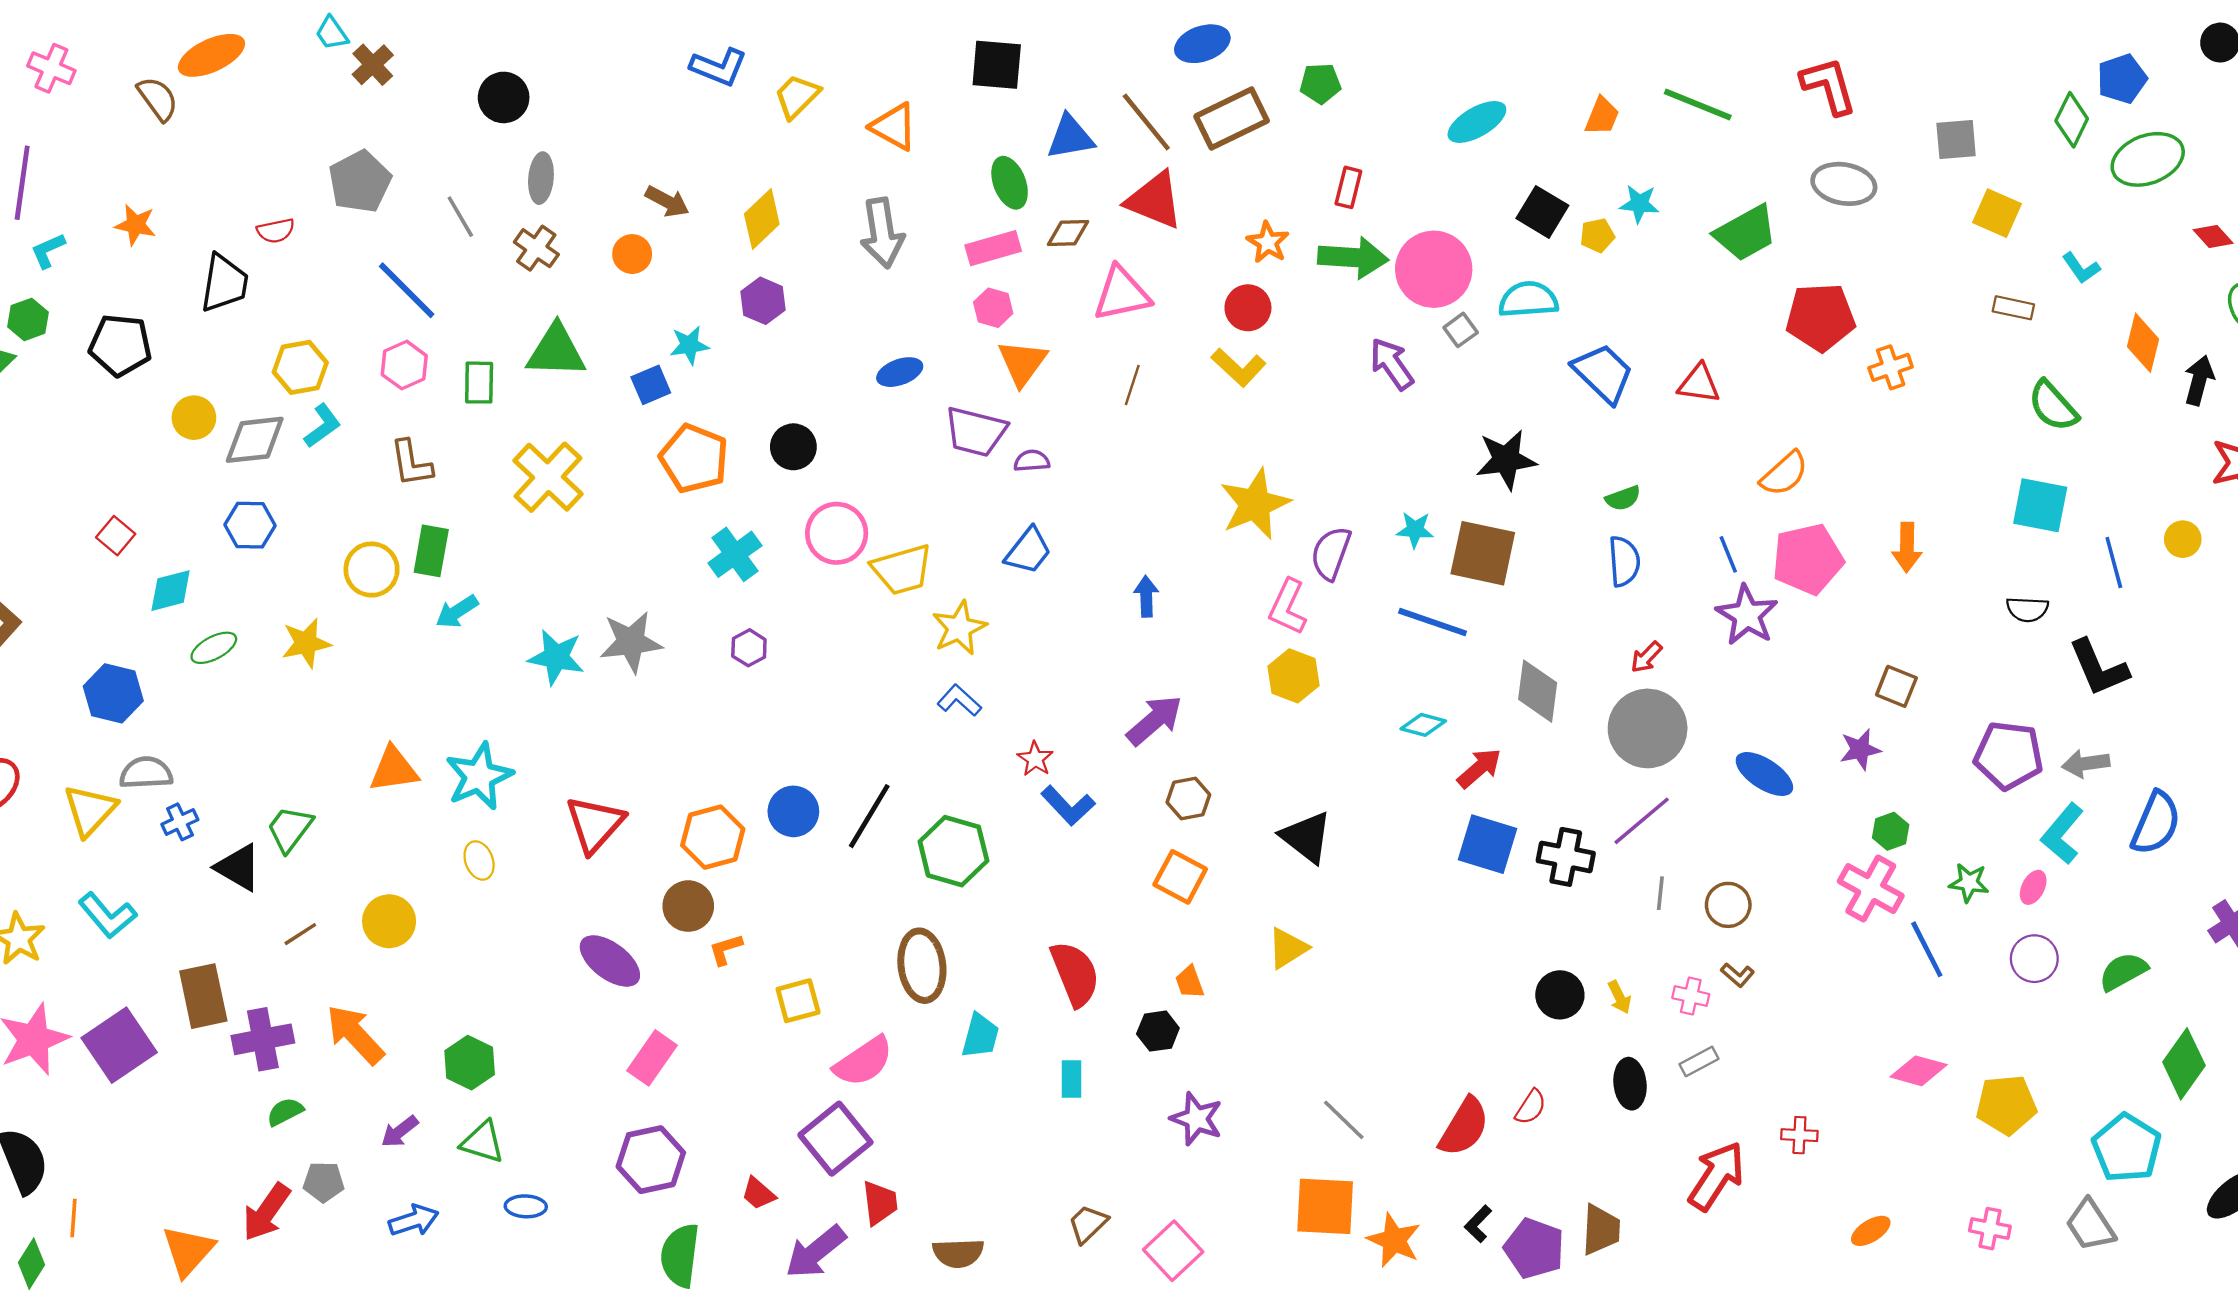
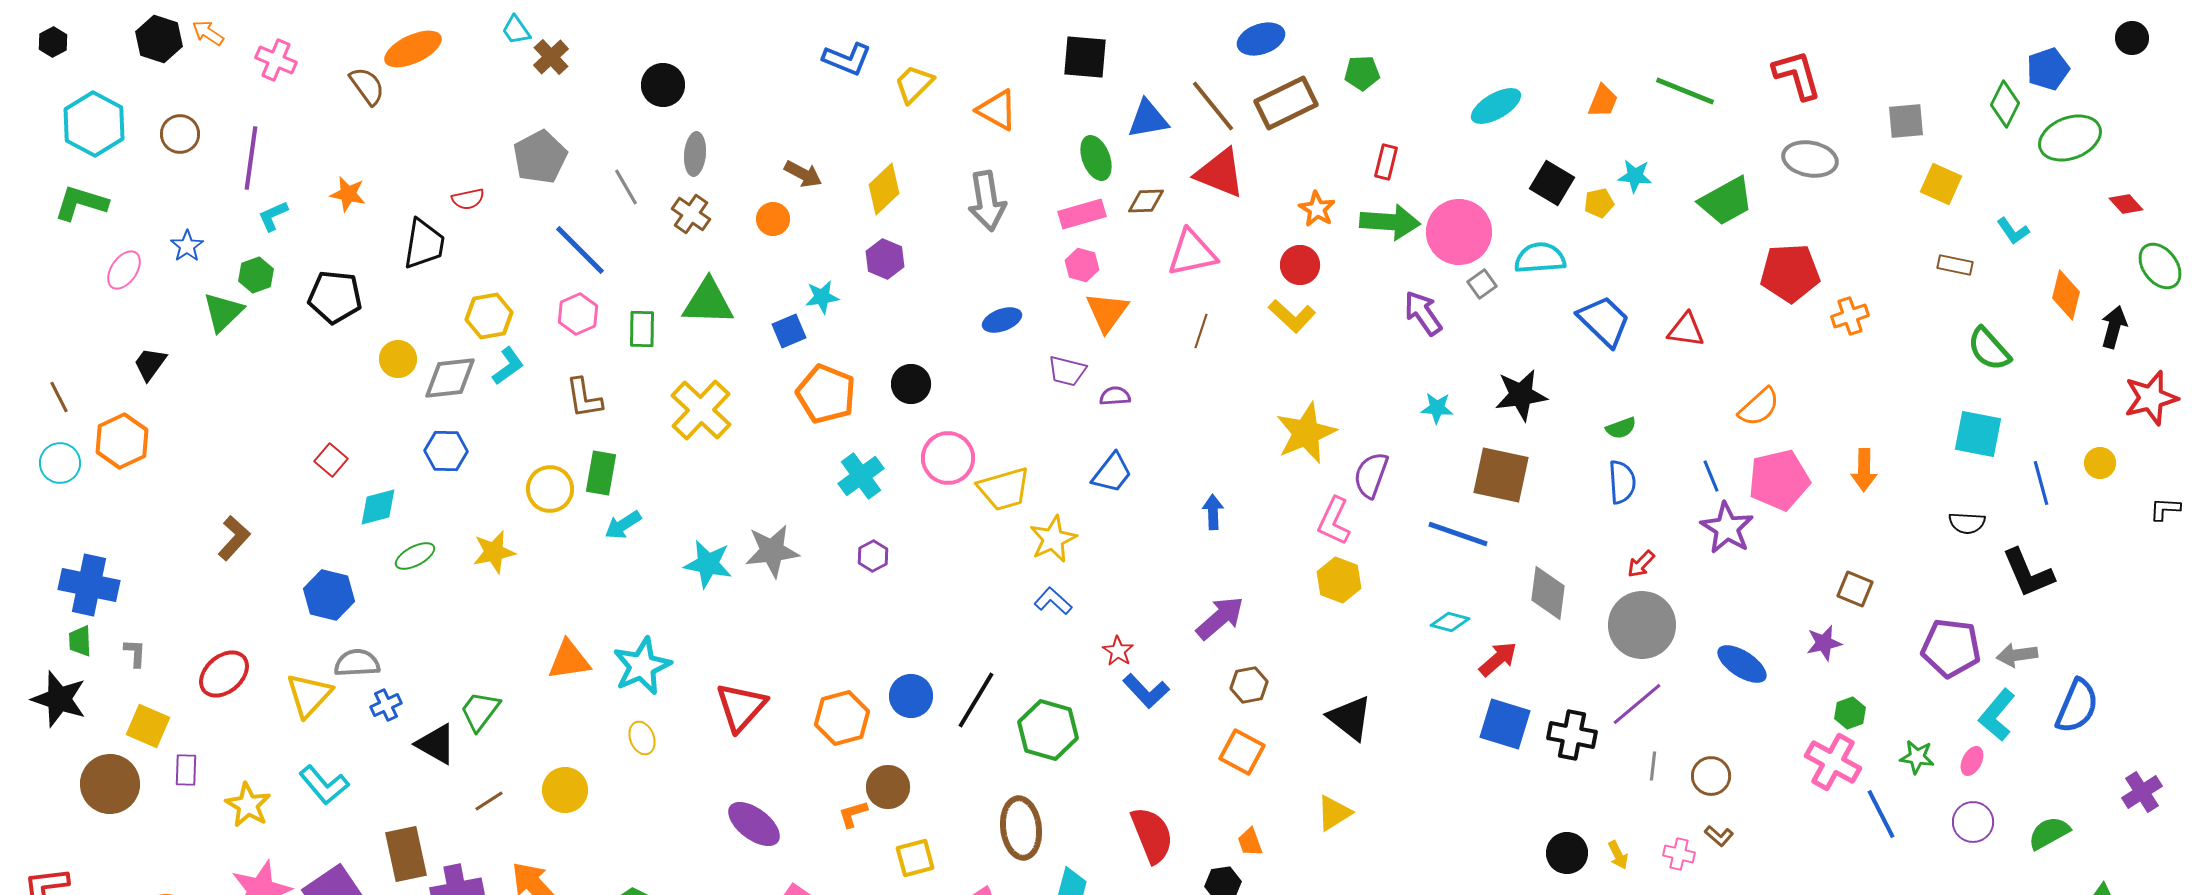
purple trapezoid: (976, 432) -> (1067, 371), size x0.7
cyan star: (1415, 530) -> (1437, 408), moved
brown circle: (688, 906) -> (888, 787), moved

